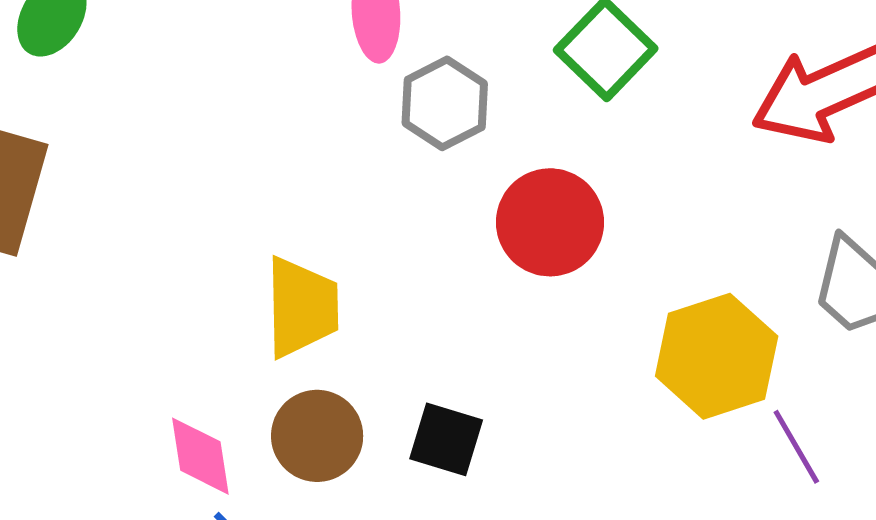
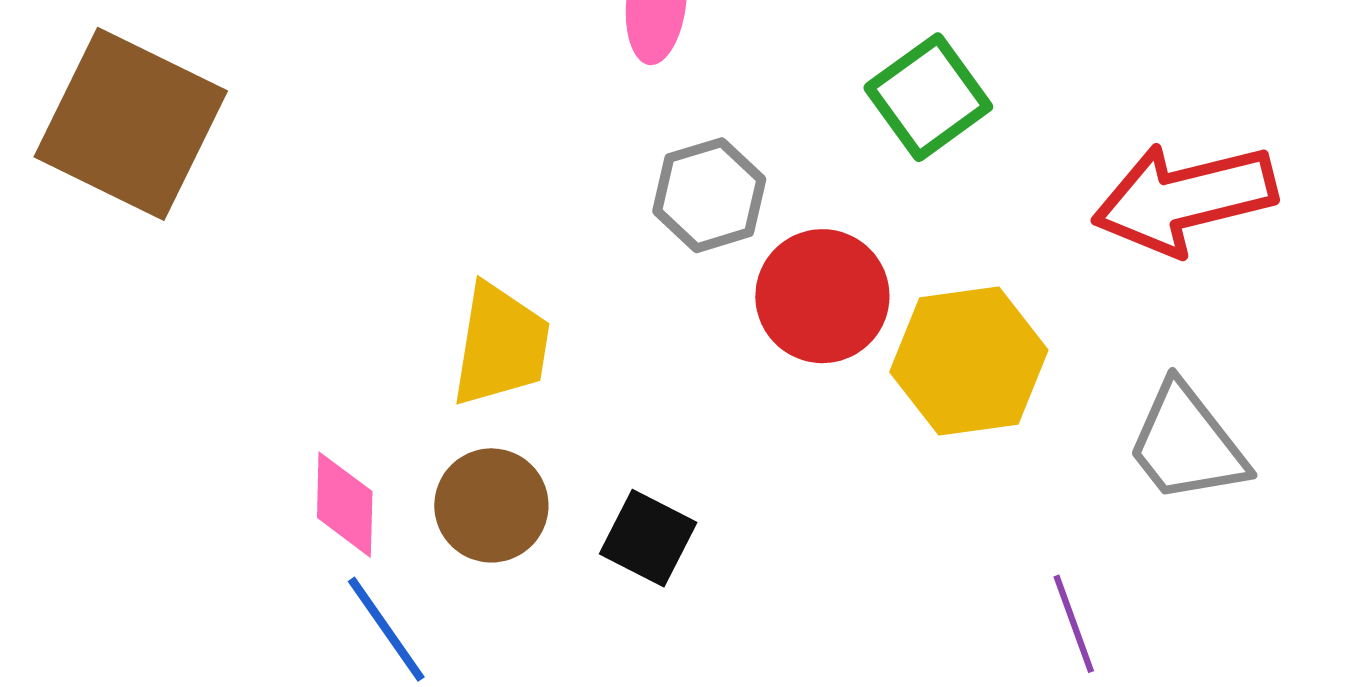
gray hexagon: (445, 103) -> (709, 195), moved
yellow hexagon: (717, 356) -> (969, 361), moved

